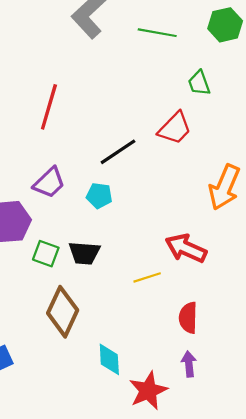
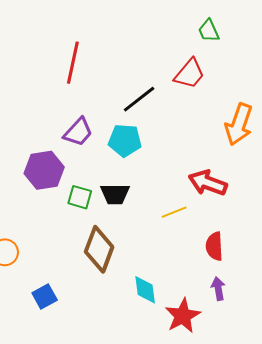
cyan pentagon: (99, 196) -> (125, 140), size x1.4

